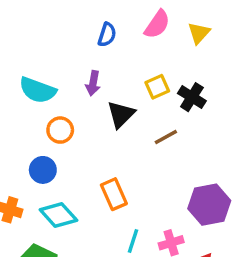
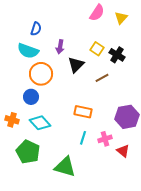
blue semicircle: (107, 35) -> (36, 29), moved
yellow square: (157, 87) -> (97, 49), turned -32
orange circle: (60, 130) -> (41, 74), size x1.5
orange rectangle: (114, 194) -> (83, 112), moved, turned -54

